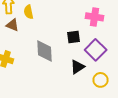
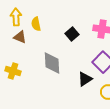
black square: (74, 37) -> (72, 34), moved, turned -32

